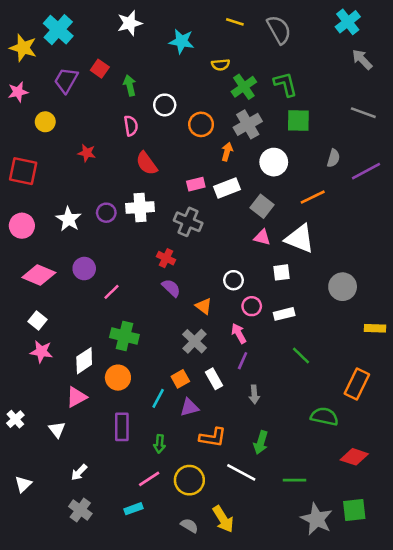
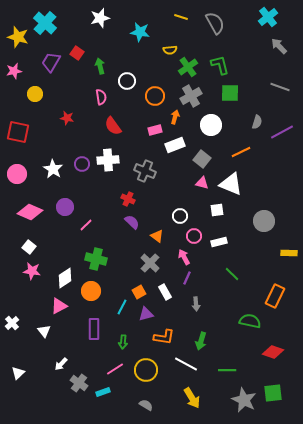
pink rectangle: (196, 184) -> (155, 130), moved
gray cross: (80, 510) -> (79, 383), moved
yellow arrow: (223, 519) -> (192, 398), moved

